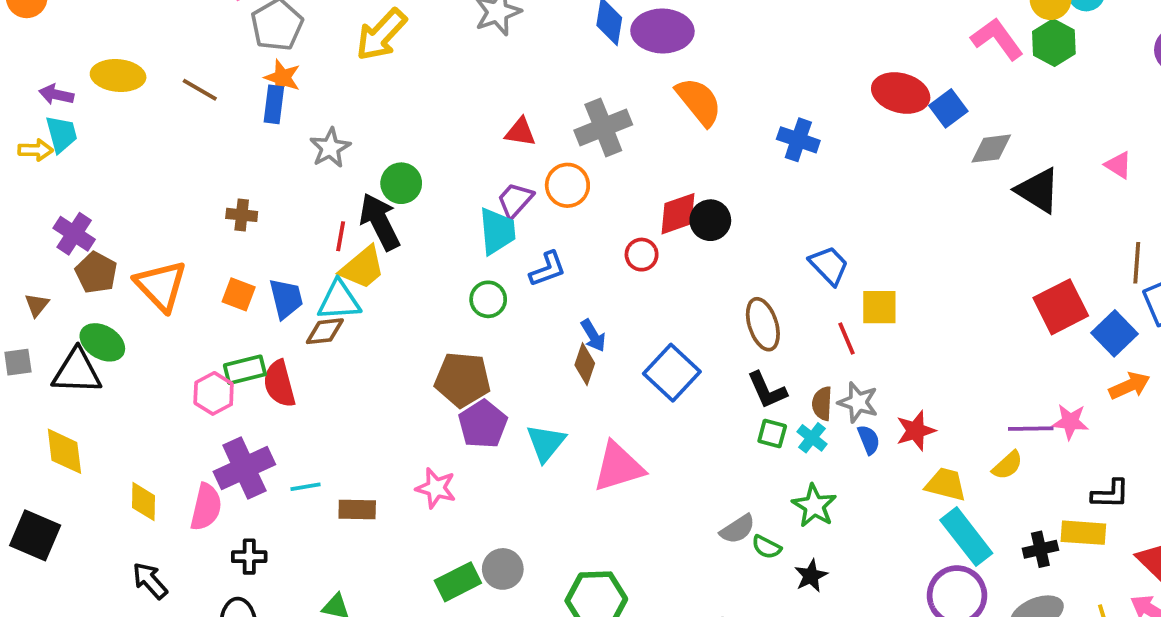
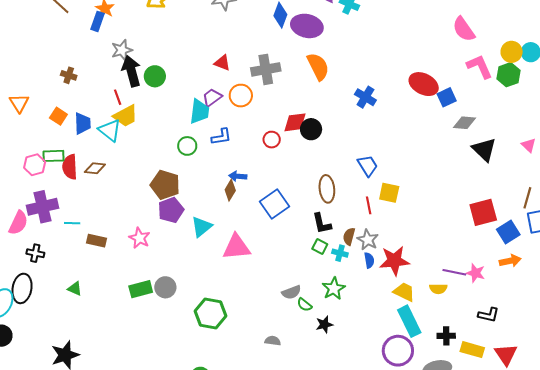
black arrow: (380, 222) -> (131, 71), moved
red line: (341, 236) -> (118, 97), turned -42
orange triangle: (161, 286) -> (19, 103), size x0.7
cyan triangle: (339, 301) -> (110, 130), turned 30
brown diamond: (325, 331) -> (95, 168), moved
blue arrow: (593, 336) -> (238, 176), turned 114
red star: (916, 431) -> (394, 261), size x1.4
cyan cross: (812, 438) -> (340, 253), turned -35
yellow semicircle: (1007, 465) -> (438, 289), turned 30
yellow rectangle: (1083, 533) -> (472, 350), moved

